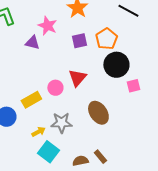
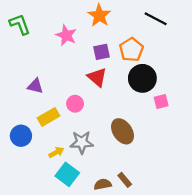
purple triangle: (32, 43) -> (35, 86), moved
red triangle: (77, 78) -> (97, 77), moved, turned -30

